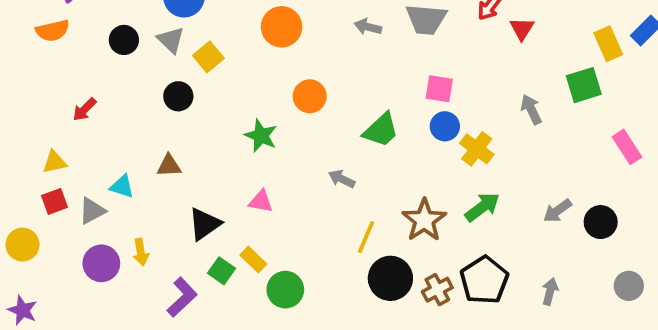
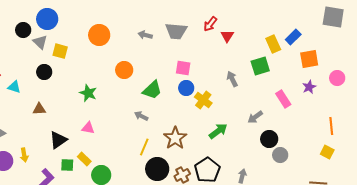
black circle: (124, 40) -> (23, 30), moved
yellow square: (208, 57) -> (60, 51), turned -35
orange circle: (310, 96) -> (124, 70), moved
gray arrow: (342, 179) -> (141, 116), moved
cyan triangle: (122, 186) -> (14, 87), moved
green arrow: (482, 207) -> (218, 131), moved
gray arrow: (557, 211) -> (255, 117), moved
green square: (221, 271) -> (67, 165), turned -32
gray circle: (629, 286) -> (280, 155), moved

